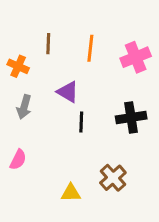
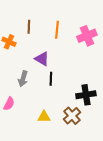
gray arrow: (24, 107) -> (23, 79), moved
black cross: (131, 117) -> (86, 95), moved
yellow triangle: (71, 193) -> (44, 117), moved

